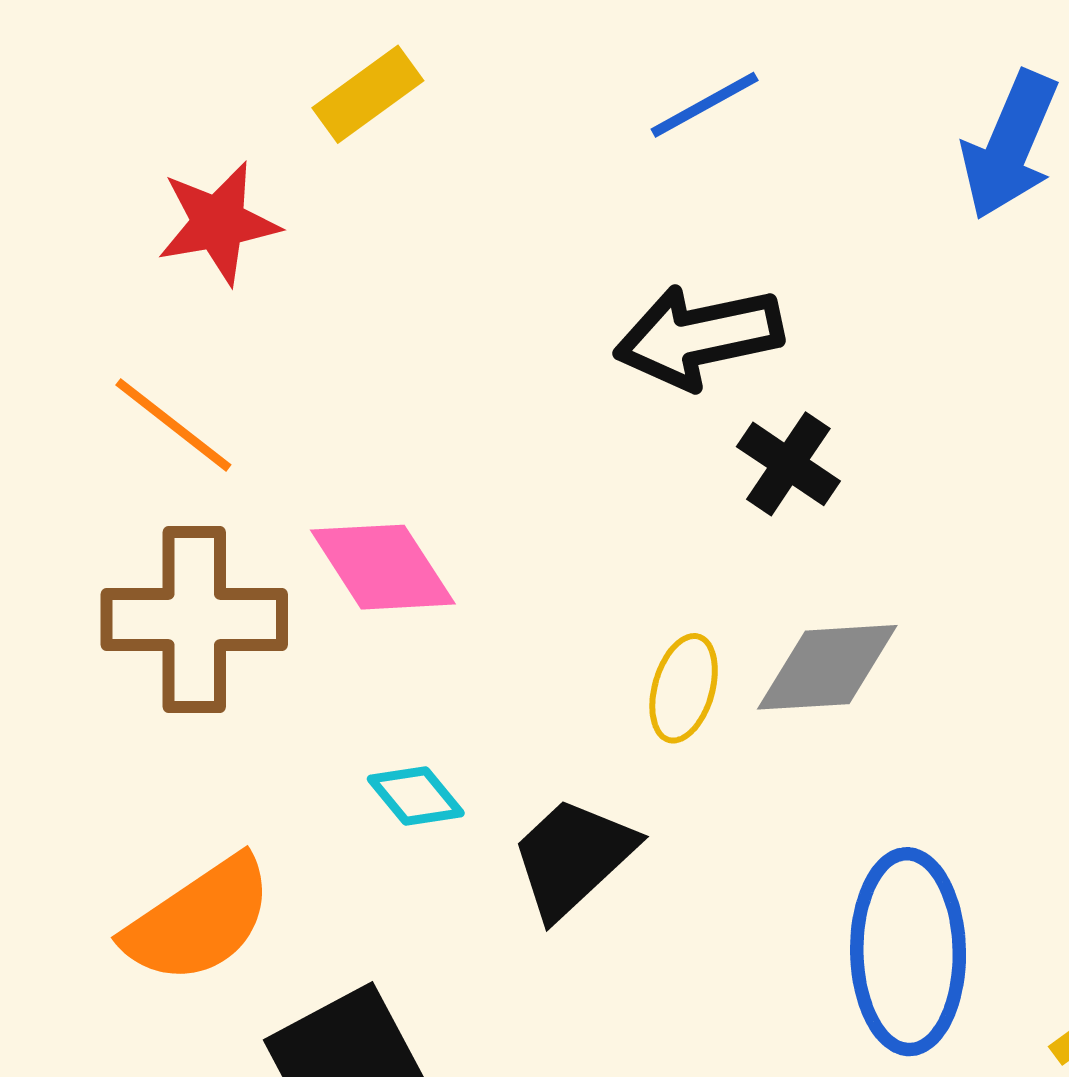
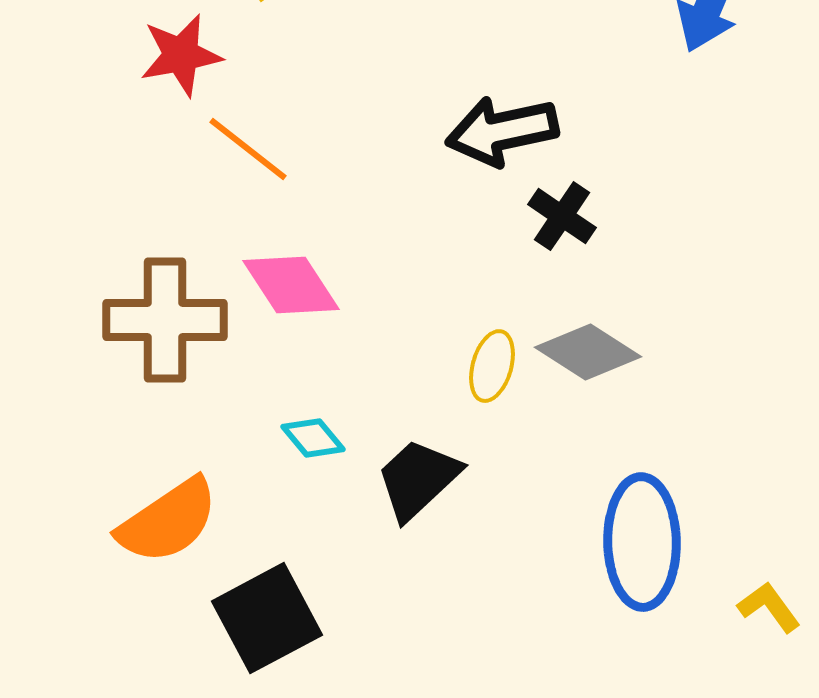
orange line: (173, 425) -> (248, 149), moved
gray diamond: (827, 667) -> (588, 352), turned 36

